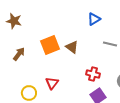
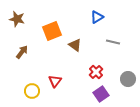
orange square: (50, 45) -> (52, 31), moved
red cross: (93, 74) -> (96, 72), turned 32

